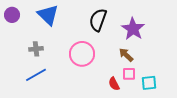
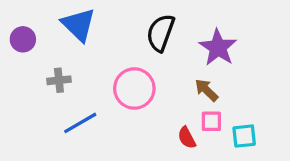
purple circle: (12, 15) -> (23, 39), moved
blue line: (36, 75) -> (80, 123), moved

